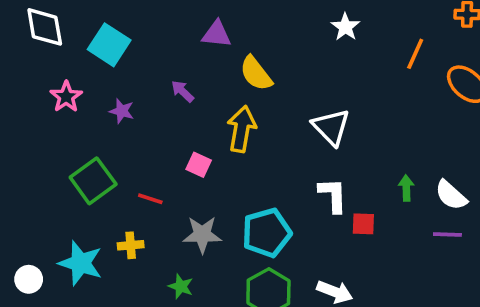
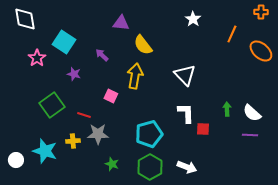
cyan square: (109, 45) -> (64, 42), moved
purple star: (122, 111) -> (74, 74), moved
gray star: (202, 235) -> (98, 134), moved
green star: (181, 286) -> (112, 164), moved

